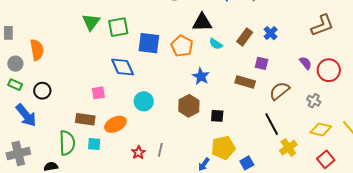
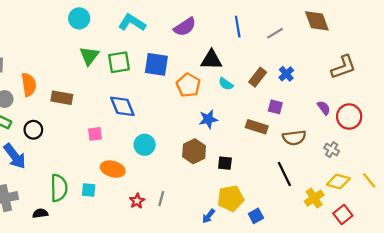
blue square: (149, 43) -> (156, 64), moved
blue star: (201, 76) -> (208, 119), turned 30
brown semicircle: (279, 91) -> (294, 138), turned -150
brown rectangle: (85, 119) -> (62, 98), moved
orange ellipse: (115, 124) -> (113, 169), turned 40
yellow cross: (288, 148) -> (314, 198), moved

